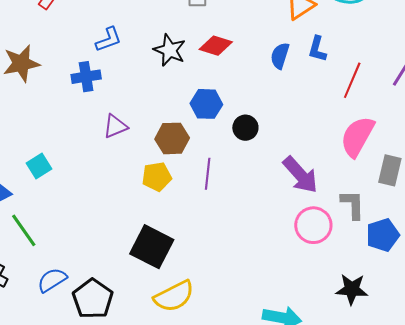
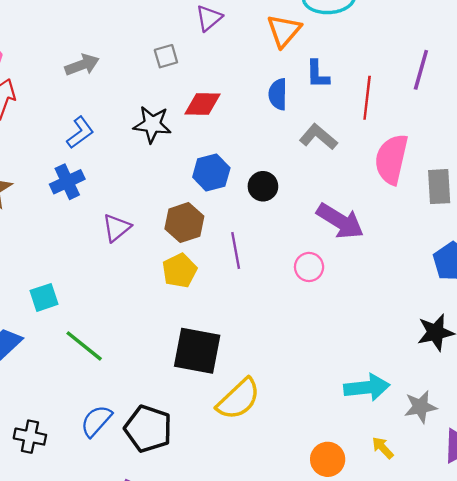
cyan square: (39, 166) -> (44, 297), turned 30
gray L-shape: (353, 205) -> (318, 137), moved, turned -32
pink circle: (313, 225) -> (309, 267), moved, size x0.7
green line: (24, 230) -> (84, 346), moved

